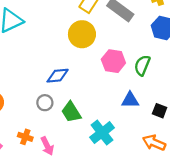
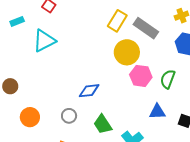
yellow circle: (82, 34) -> (127, 52), moved
gray circle: (45, 103) -> (69, 116), moved

